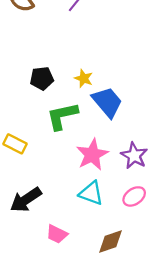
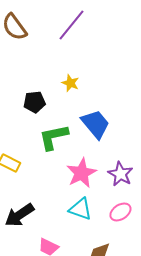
yellow star: (84, 78) -> (70, 83), moved

